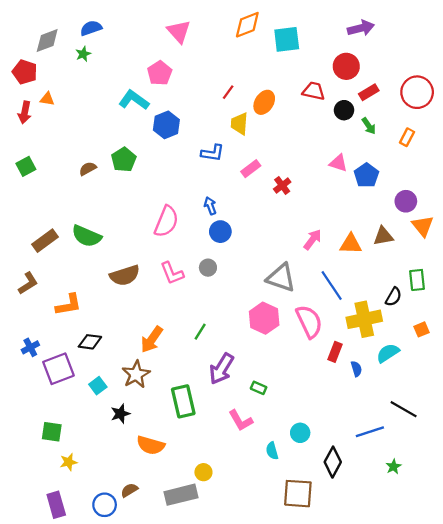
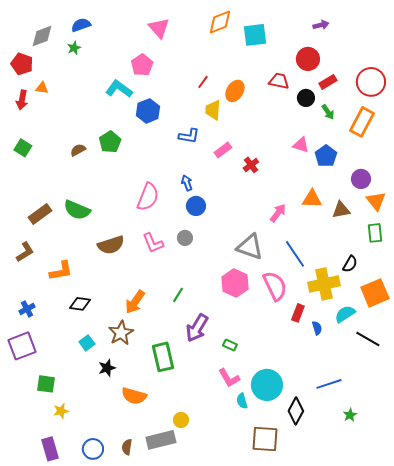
purple arrow: (361, 28) -> (321, 25), size x0.7
orange rectangle: (407, 137) -> (362, 122), size x1.8
green square: (26, 166) -> (23, 148), turned -30
orange triangle: (351, 244) -> (312, 199), moved
green rectangle: (417, 280) -> (375, 233), moved
orange square: (422, 329) -> (375, 293), size x2.0
purple square: (58, 369) -> (22, 346), moved
black line: (404, 409) -> (368, 339), moved
pink L-shape: (241, 420) -> (229, 378), moved
cyan circle: (300, 433) -> (267, 385), size x1.8
brown semicircle: (129, 490) -> (127, 447), moved, turned -49

